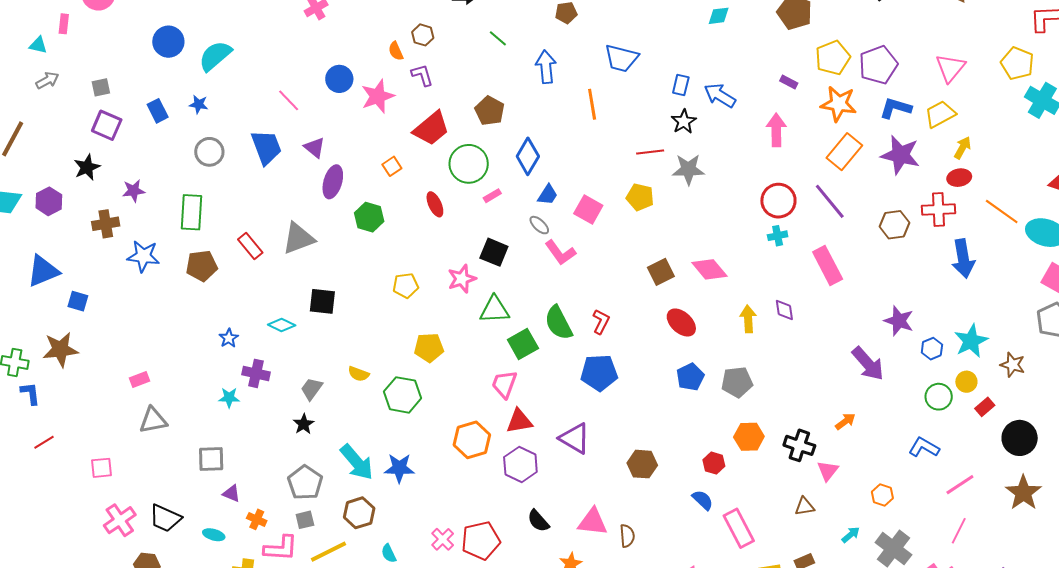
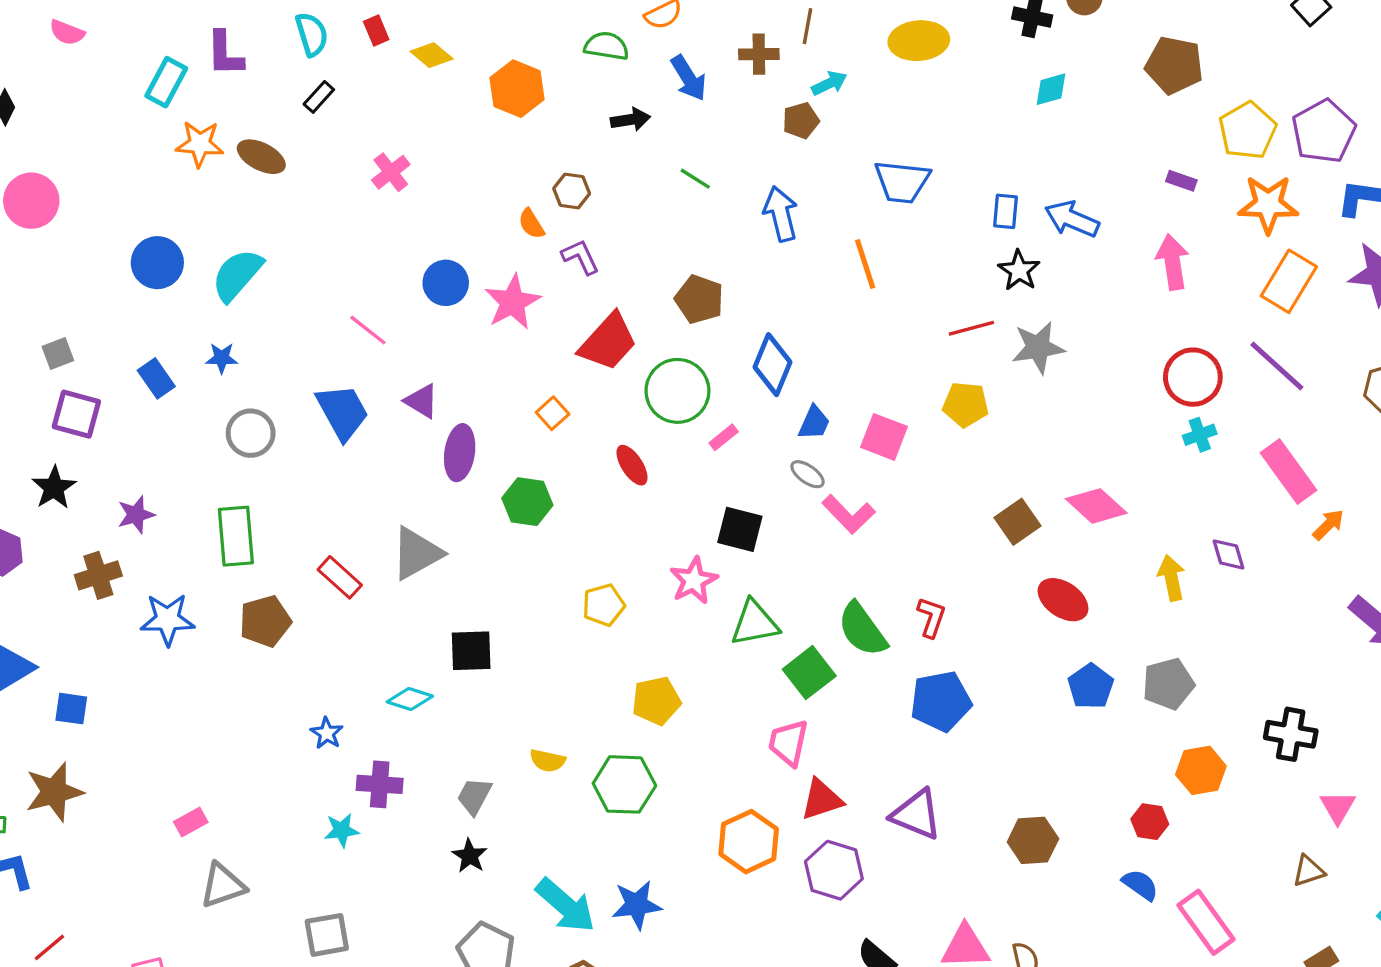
orange arrow: (845, 421) -> (1328, 525), moved
black cross: (799, 445) -> (1291, 734), moved

